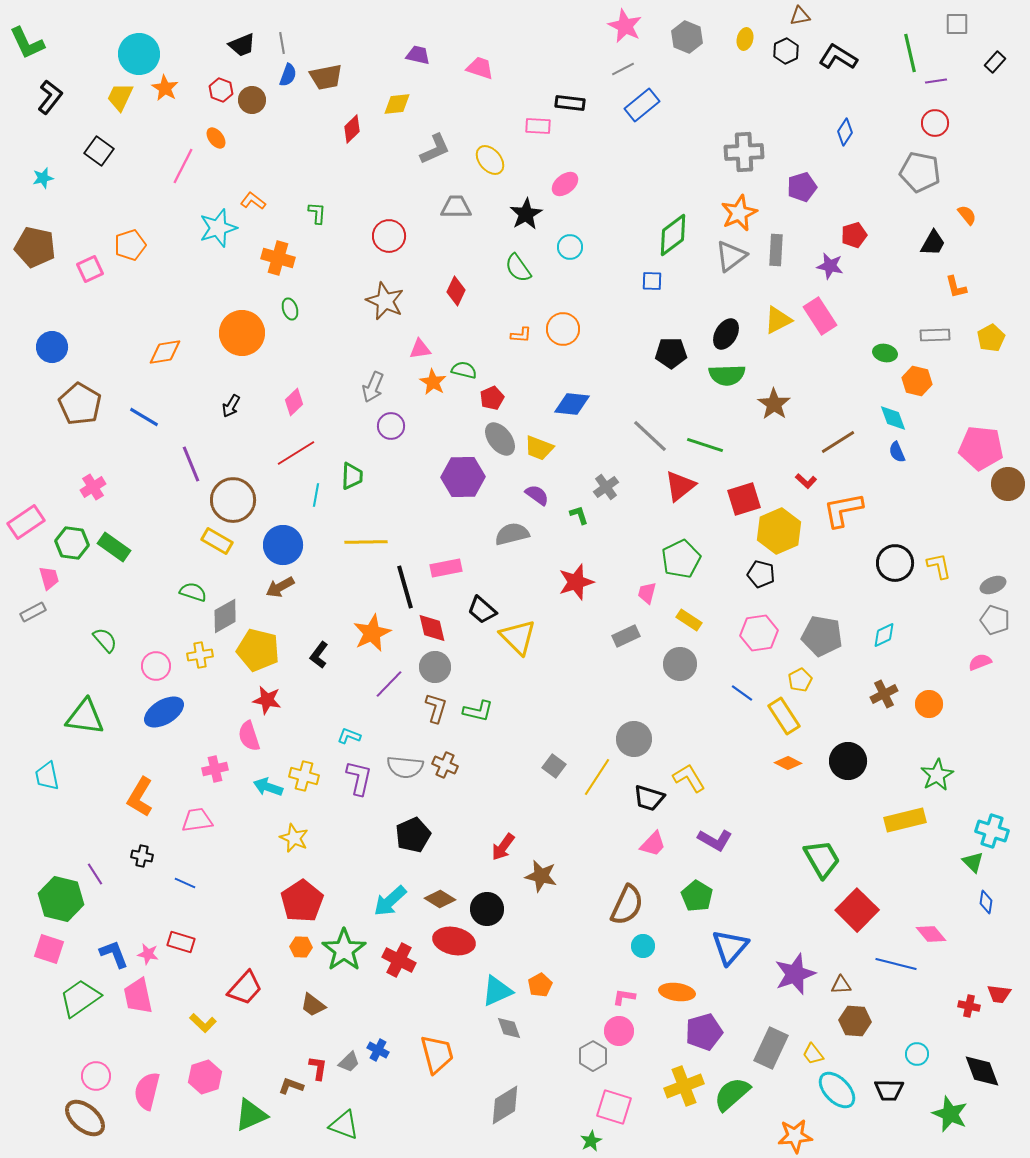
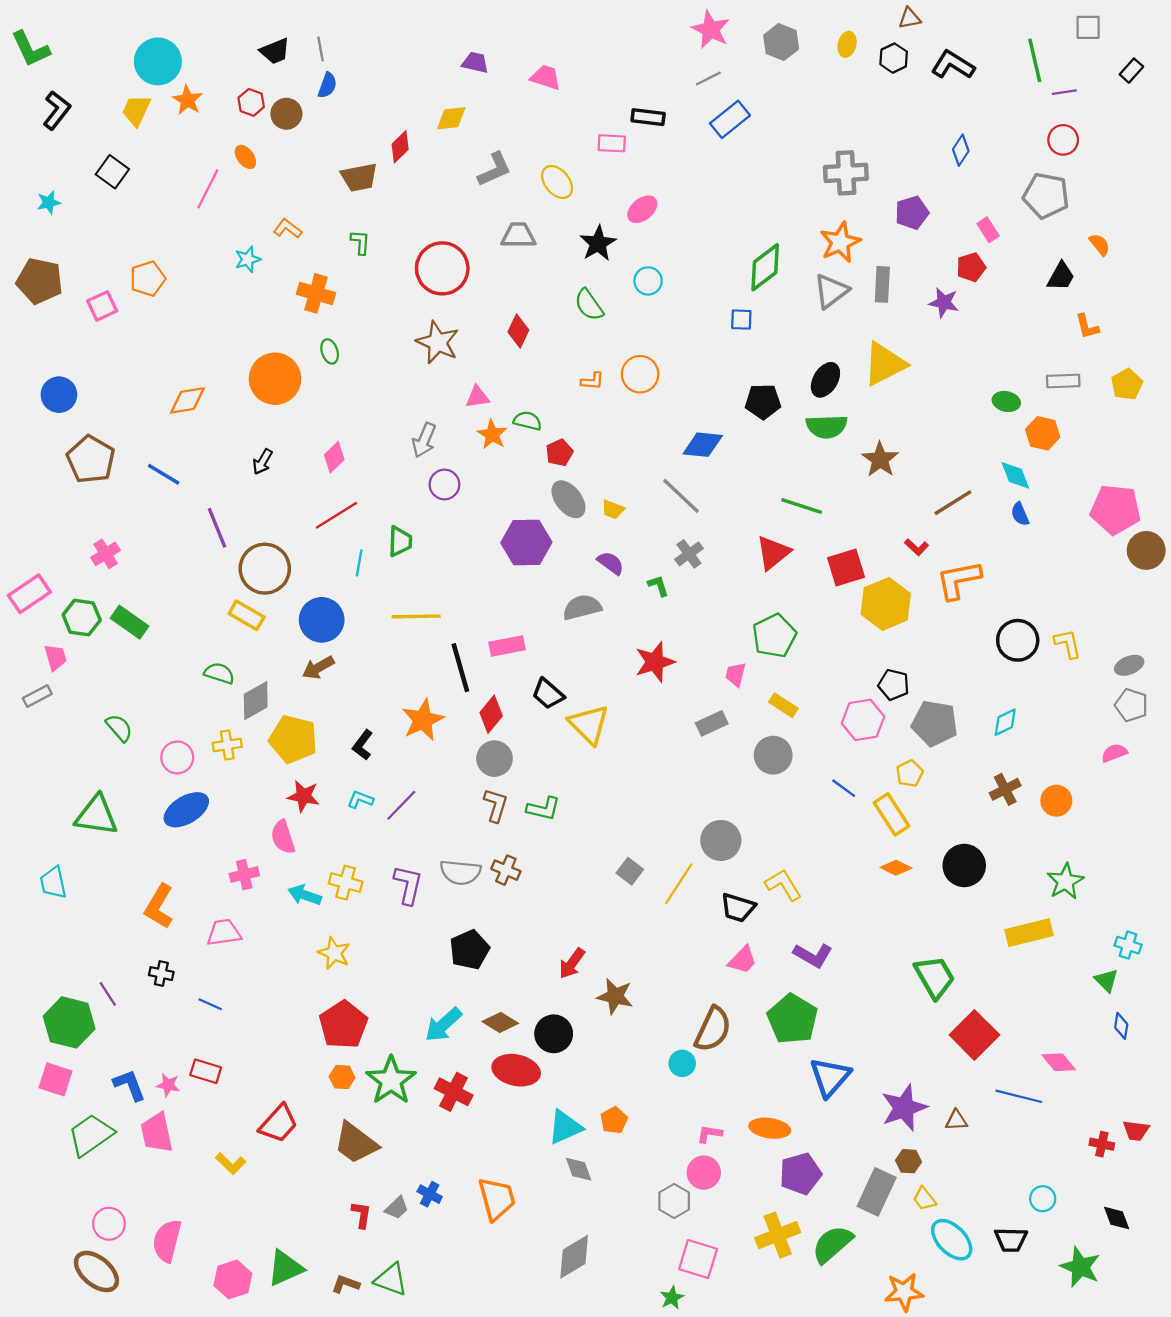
brown trapezoid: (326, 77) -> (359, 177), moved
cyan star: (218, 228) -> (248, 259), size x0.6
red circle: (389, 236) -> (442, 268), size x1.4
pink rectangle: (820, 316) -> (988, 230), moved, size x0.6
yellow triangle: (778, 320) -> (885, 364), size x1.4
blue diamond: (572, 404) -> (703, 445), moved
gray line: (650, 436) -> (681, 496), moved
yellow trapezoid: (539, 448) -> (613, 510), size x0.7
black pentagon: (761, 574) -> (894, 685), moved
red diamond: (432, 628) -> (491, 714), turned 52
purple line: (389, 684) -> (401, 805), moved
cyan L-shape: (349, 736) -> (360, 800), moved
cyan cross: (992, 831) -> (1128, 945), size x0.7
green pentagon: (697, 896) -> (792, 1019), size x1.4
cyan circle: (643, 946) -> (682, 1063), moved
brown trapezoid: (313, 1005) -> (356, 1143), size x1.6
brown hexagon: (855, 1021) -> (908, 1161), moved, size x0.7
black diamond: (982, 1071) -> (1117, 1218), size x0.7
pink hexagon: (205, 1077) -> (233, 1279), moved
brown L-shape: (291, 1086) -> (346, 1284), moved

